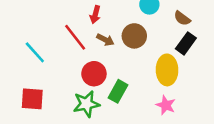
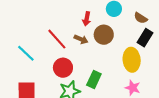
red arrow: (95, 15) -> (87, 19), moved
red circle: (94, 74) -> (63, 68), moved

